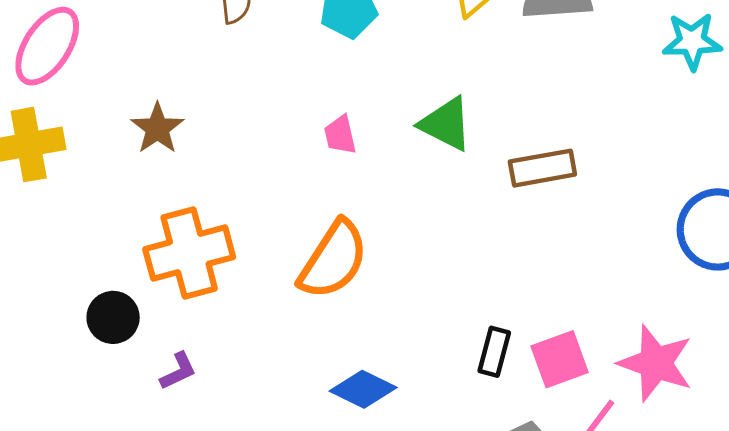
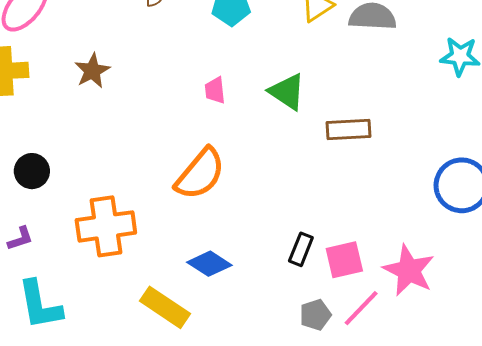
orange cross: (189, 253) -> (106, 226), moved
black circle: (113, 317) -> (32, 171), moved
purple L-shape: (178, 371) -> (20, 239), moved

